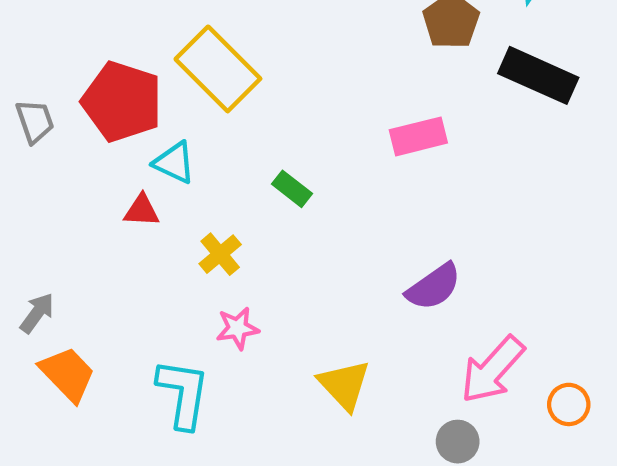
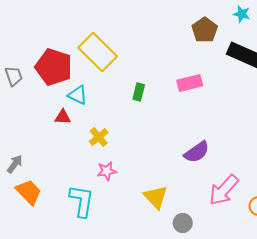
green rectangle: (292, 189) -> (139, 92), moved, turned 66
gray circle: (458, 442) -> (183, 223), moved

